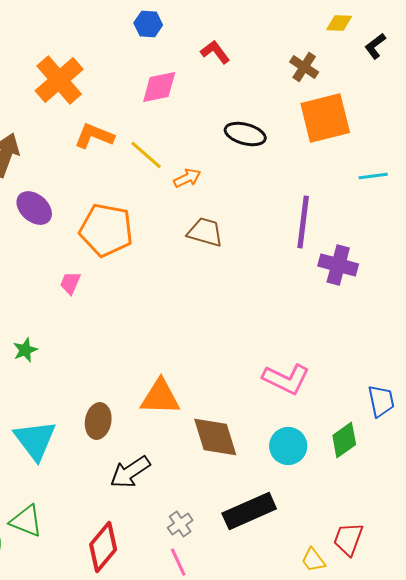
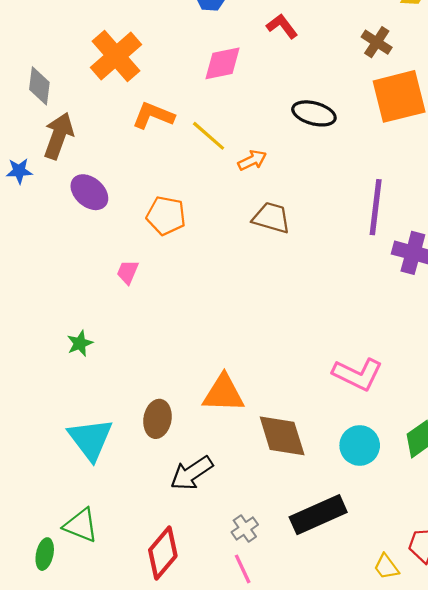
orange pentagon: (106, 230) -> (166, 216), size x0.7

